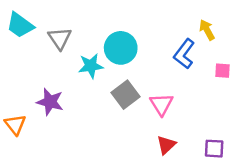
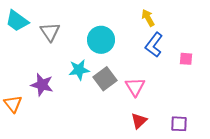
yellow arrow: (207, 30) -> (148, 18), moved
cyan star: (91, 66) -> (79, 70), moved

